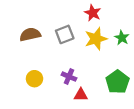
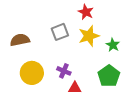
brown semicircle: (30, 34) -> (20, 40), moved
green star: (122, 38) -> (113, 45), moved
yellow circle: (34, 79) -> (32, 73), size x1.5

